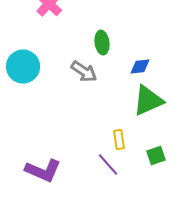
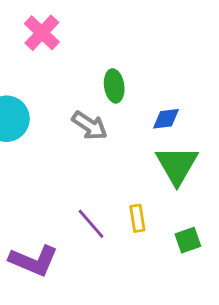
green triangle: (148, 101) -> (177, 165), turned -36
purple line: (108, 165) -> (91, 224), moved

